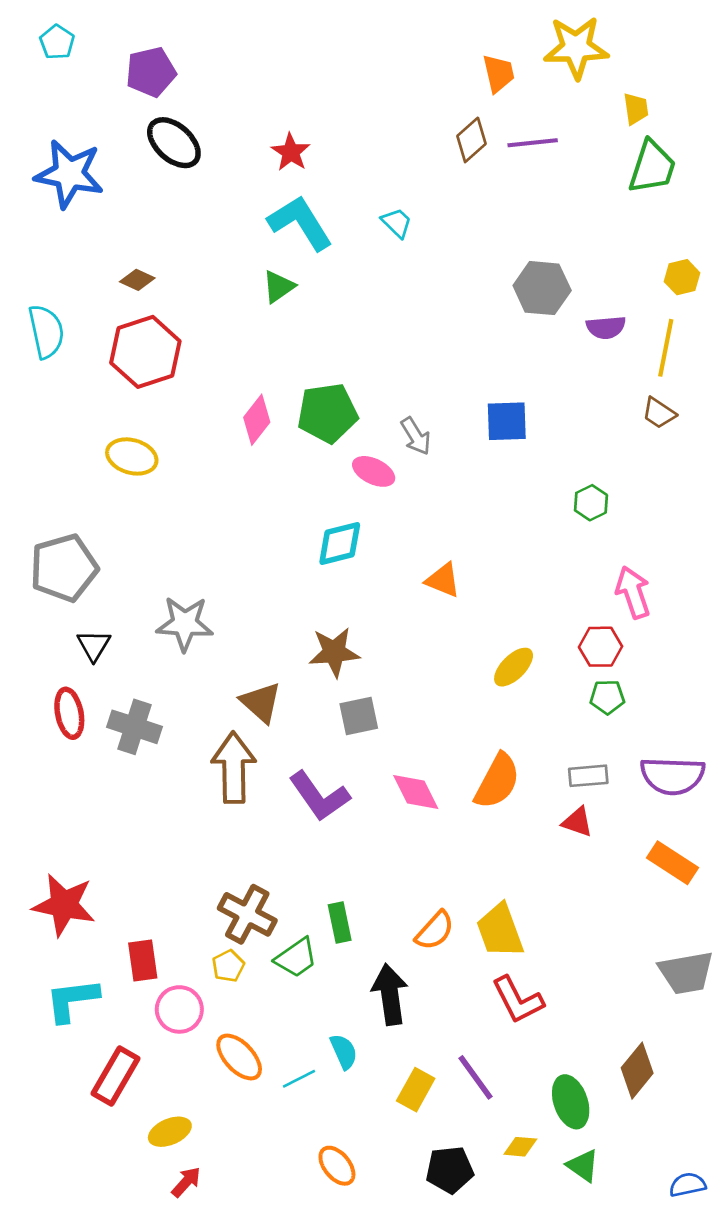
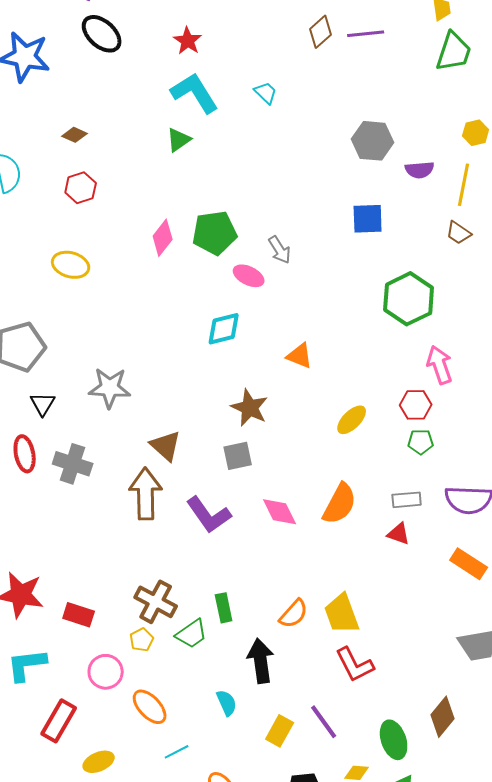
red hexagon: (145, 352) -> (81, 188), size x0.6
blue square: (507, 421) -> (368, 219), moved
green hexagon: (591, 503) -> (409, 299), size x2.0
brown star: (334, 652) -> (250, 408), moved, turned 30
red rectangle: (143, 961) -> (79, 615), moved, turned -64
cyan line: (299, 1079) -> (177, 752), moved

